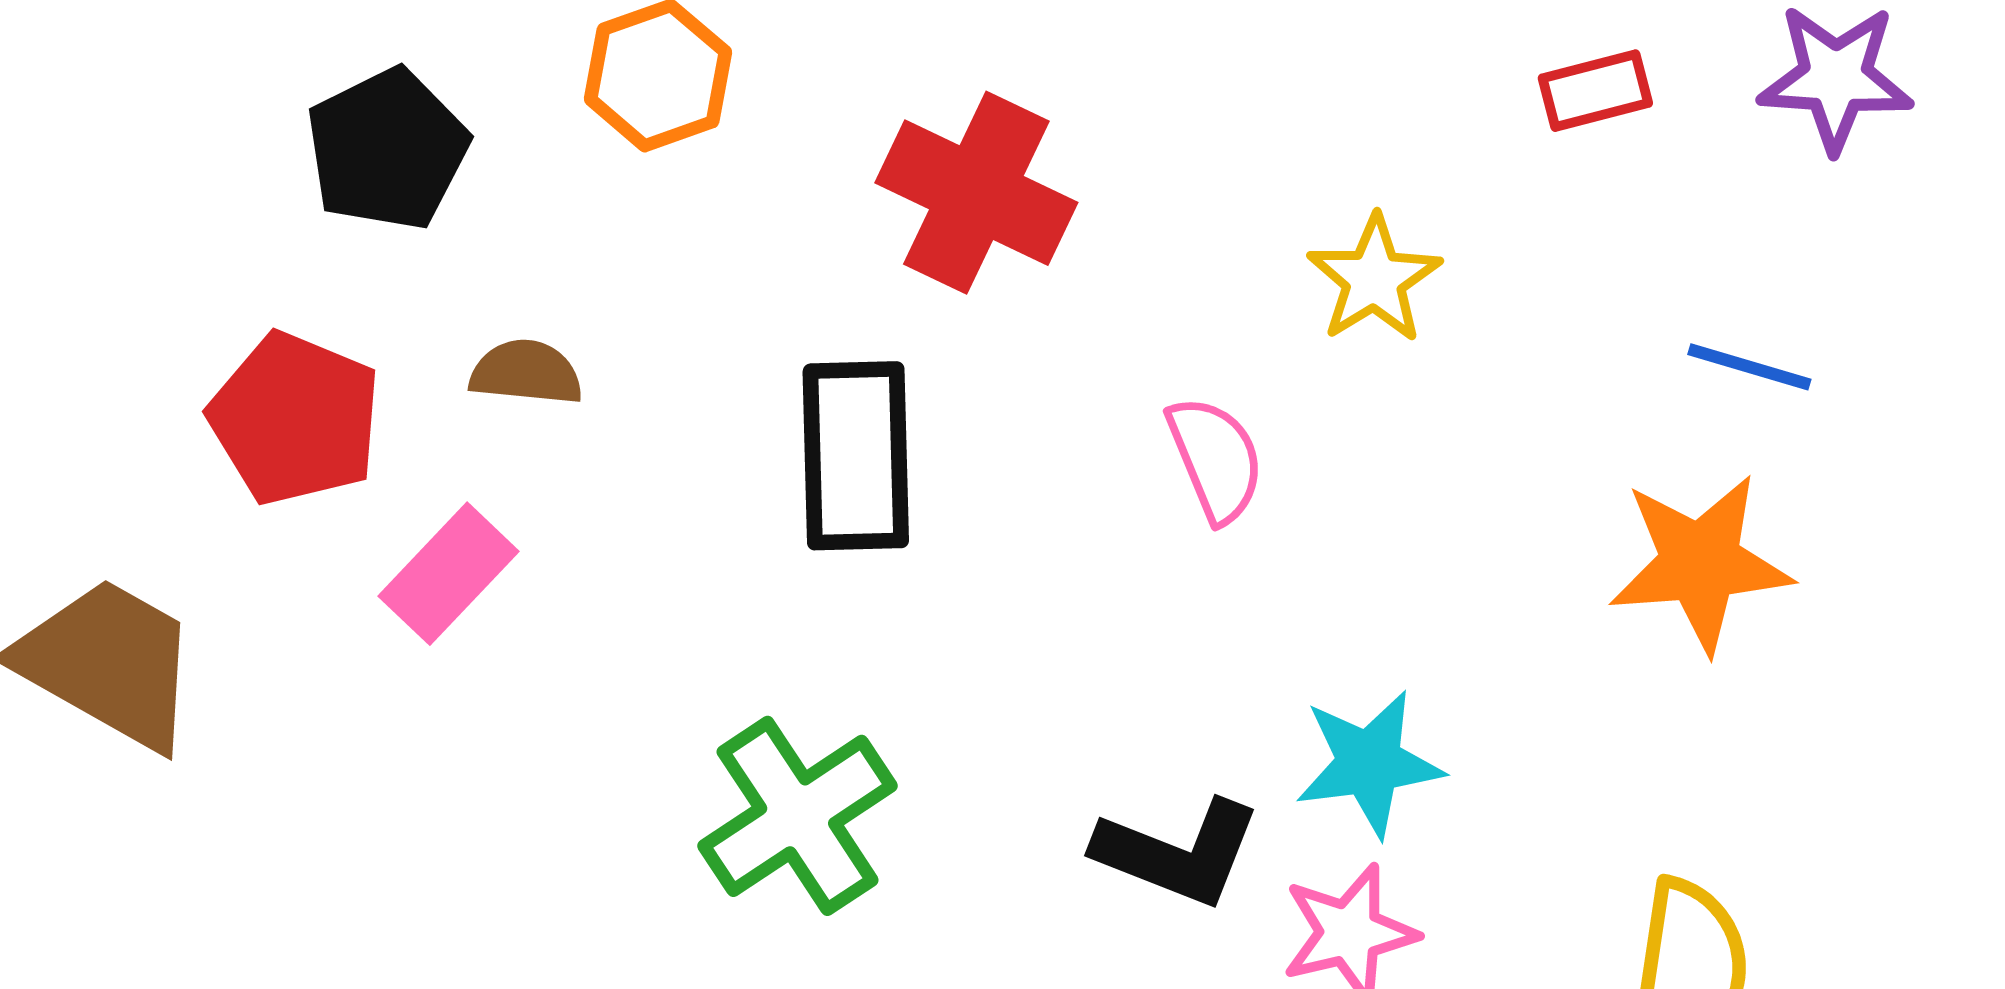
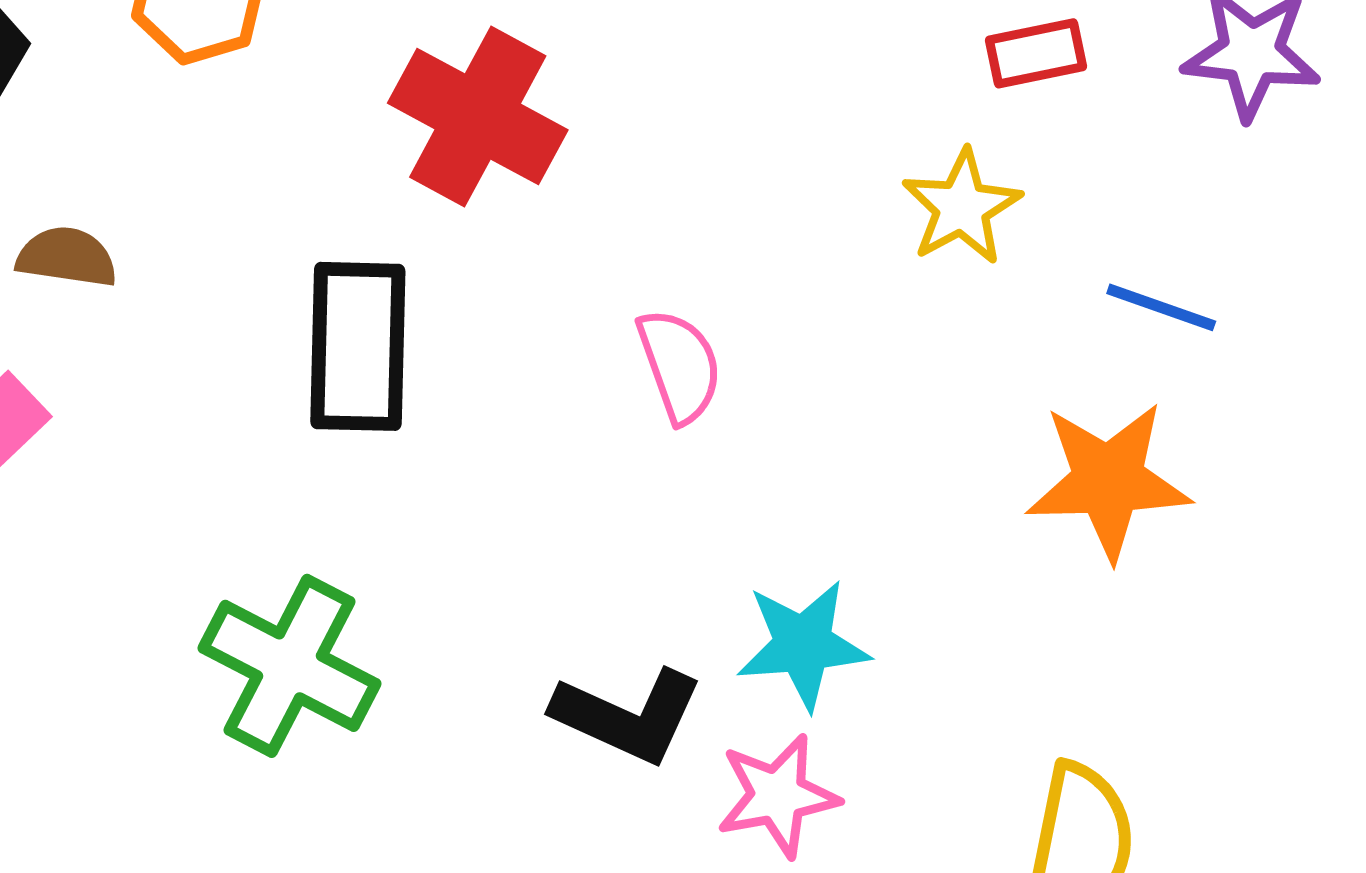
yellow star: (1374, 279) -> (962, 207), moved
green cross: (798, 816) -> (289, 666), turned -32

